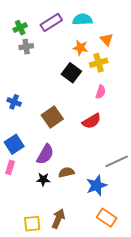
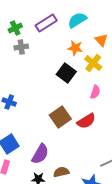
cyan semicircle: (82, 19) -> (77, 20), turned -30
yellow cross: (99, 63) -> (93, 63), turned -36
brown square: (52, 117) -> (60, 117), moved

